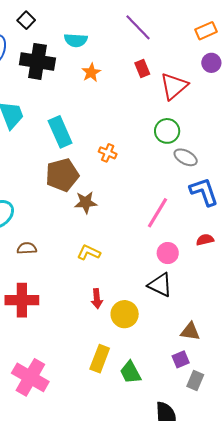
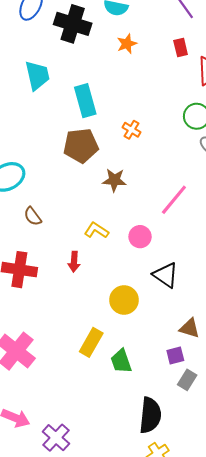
brown star: (86, 202) -> (114, 180), moved
brown semicircle: (27, 248) -> (33, 216), turned -132
pink circle: (168, 253) -> (140, 237), moved
red arrow: (97, 299) -> (74, 262), moved

